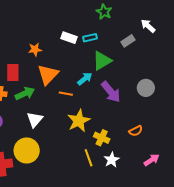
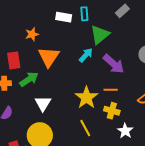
cyan rectangle: (90, 38) -> (84, 14), turned -72
orange line: (66, 94) -> (111, 90), moved
yellow line: (89, 158) -> (85, 128), moved

